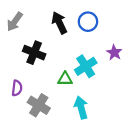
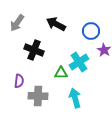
blue circle: (88, 22) -> (91, 31), moved
black arrow: (59, 23) -> (56, 24), turned -36
gray cross: (39, 105) -> (38, 96), turned -30

